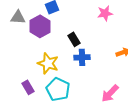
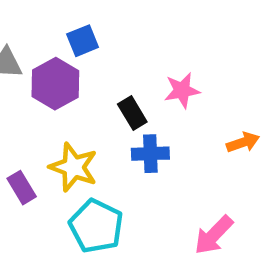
pink star: (105, 13) -> (182, 90), moved
purple rectangle: (28, 87) -> (22, 188), moved

